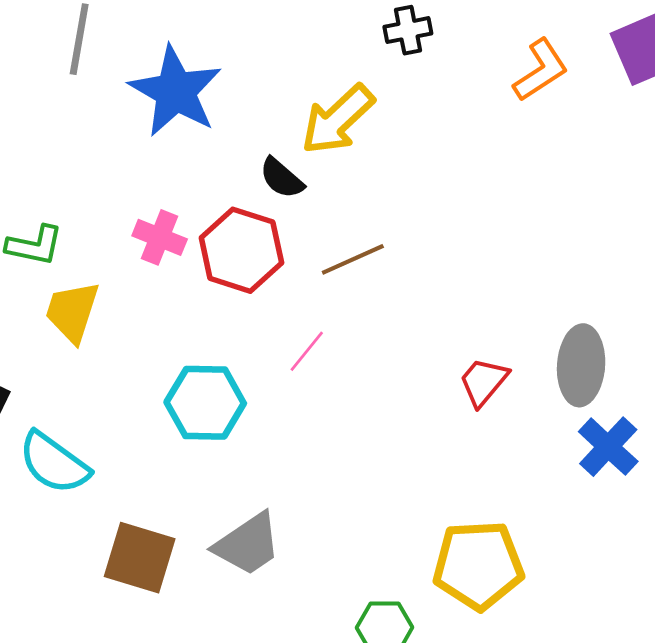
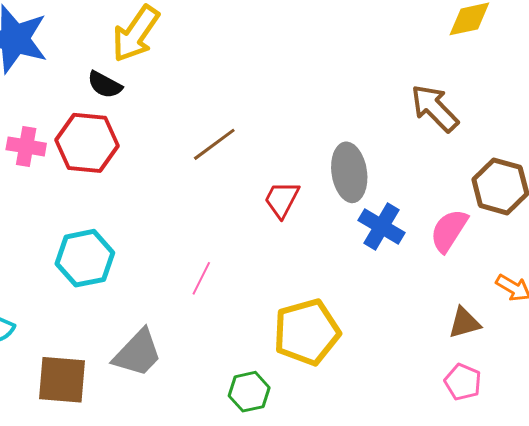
brown line: (353, 259) -> (214, 144), moved
pink line: (307, 351) -> (201, 278), moved

